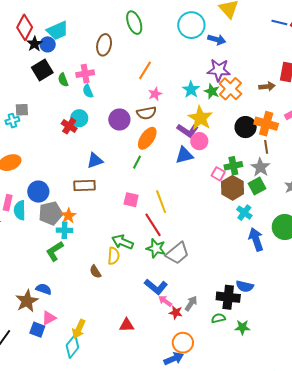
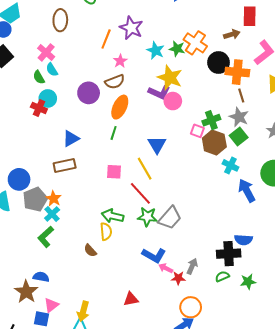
purple star: (219, 70) -> (131, 28), moved, turned 30
pink cross: (85, 74) -> (46, 52), turned -30
green semicircle: (63, 80) -> (39, 77), moved
black circle: (246, 127) -> (219, 62), moved
blue triangle: (184, 155) -> (157, 145), moved, turned -36
cyan cross: (64, 230) -> (52, 214), turned -35

